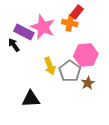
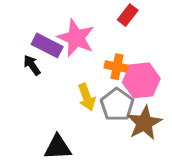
orange cross: (70, 23) -> (117, 67), moved
brown star: (88, 83) -> (144, 123), size x1.6

